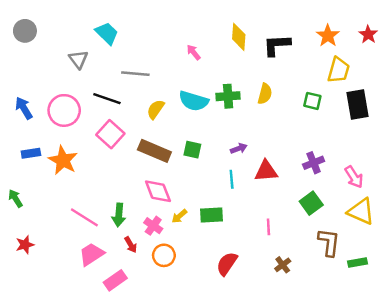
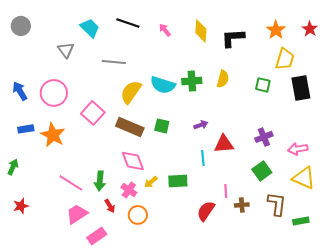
pink arrow: (194, 52) -> (165, 30), moved
black line: (107, 99) -> (128, 23), moved
yellow semicircle: (156, 109) -> (131, 92), size x1.4
pink arrow: (354, 177) -> (298, 149), turned 114
cyan line: (232, 179) -> (203, 158), moved
green arrow: (15, 198) -> (13, 167), turned 56
red semicircle: (227, 264) -> (206, 211), moved
brown cross: (283, 265) -> (242, 205), moved, turned 32

